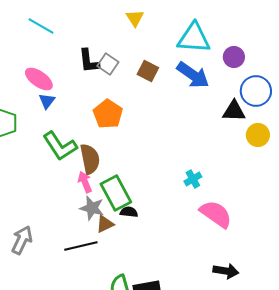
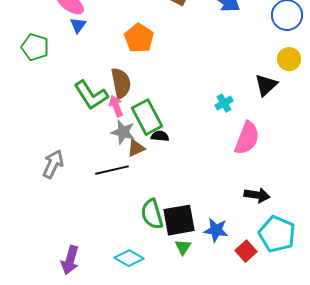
black triangle: (234, 111) -> (266, 85), moved, turned -45
green L-shape: (60, 146) -> (91, 95), moved
pink semicircle: (216, 214) -> (247, 138), turned 76

